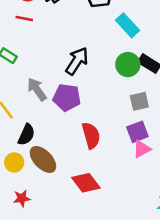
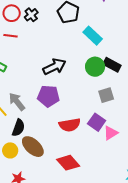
black arrow: (77, 61) -> (54, 67), turned 35
gray arrow: (37, 89) -> (17, 102), moved
purple square: (137, 132) -> (97, 122), moved, turned -30
red semicircle: (91, 135) -> (70, 125), turned 100

